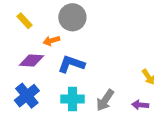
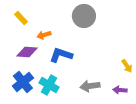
gray circle: (72, 17) -> (84, 16), moved
cyan cross: (72, 99) -> (49, 85), moved, turned 30
gray arrow: (105, 100) -> (90, 86), turned 48

